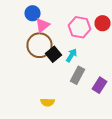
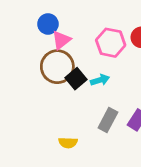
cyan arrow: (72, 55) -> (100, 80), turned 40
gray rectangle: (78, 75) -> (108, 120), moved

